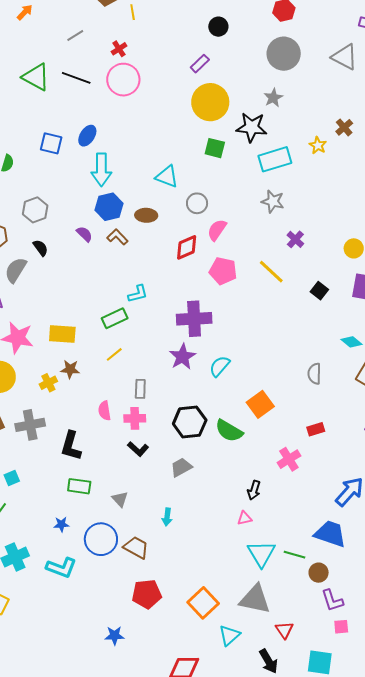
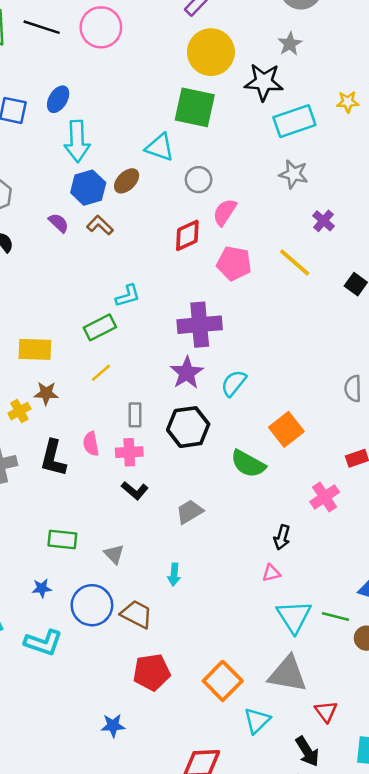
yellow star: (318, 145) -> (348, 102), turned -30
green square: (215, 148) -> (195, 107), moved, size x1.6
brown ellipse: (146, 215) -> (127, 181), moved, turned -45
black hexagon: (190, 422) -> (188, 427), moved
black L-shape: (71, 446) -> (53, 458), moved

